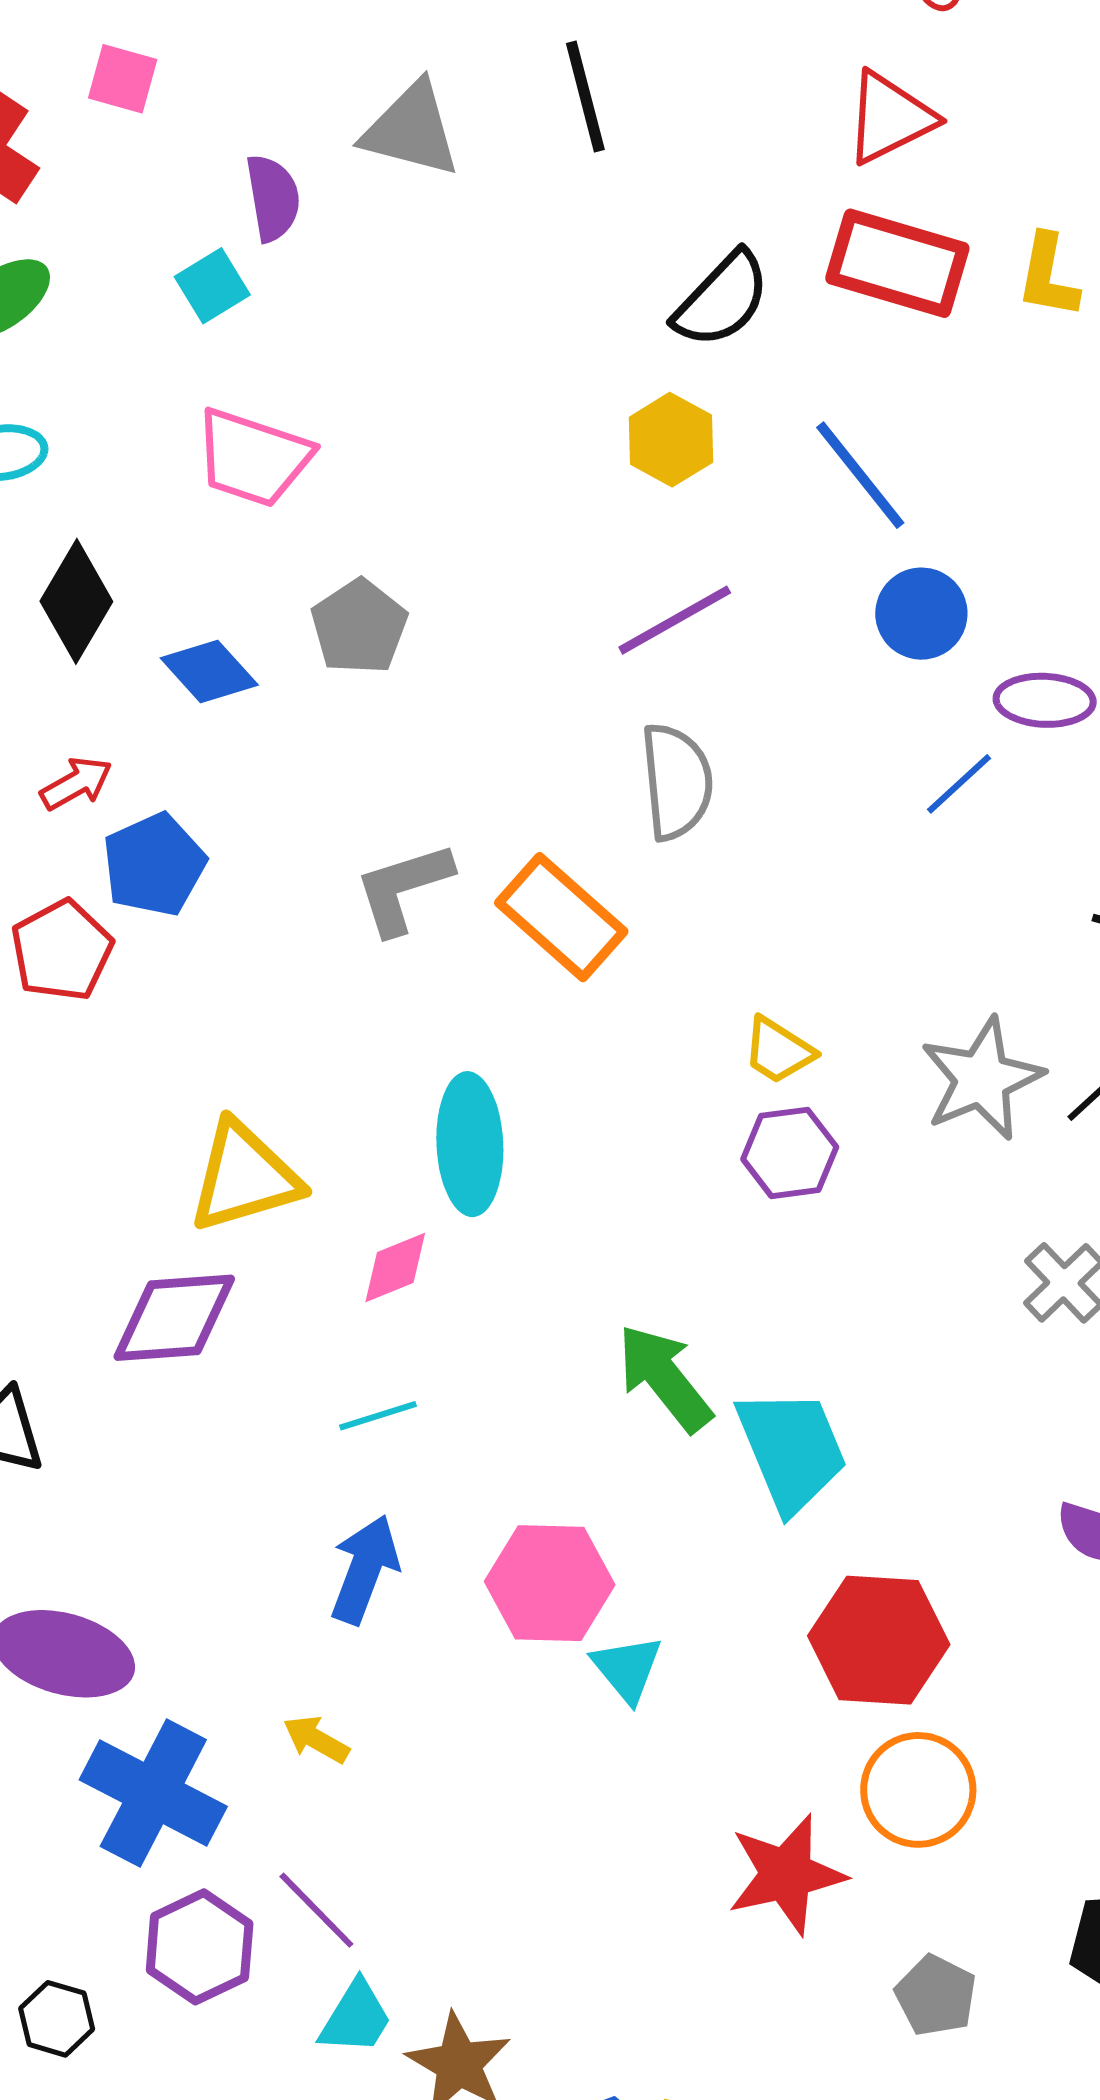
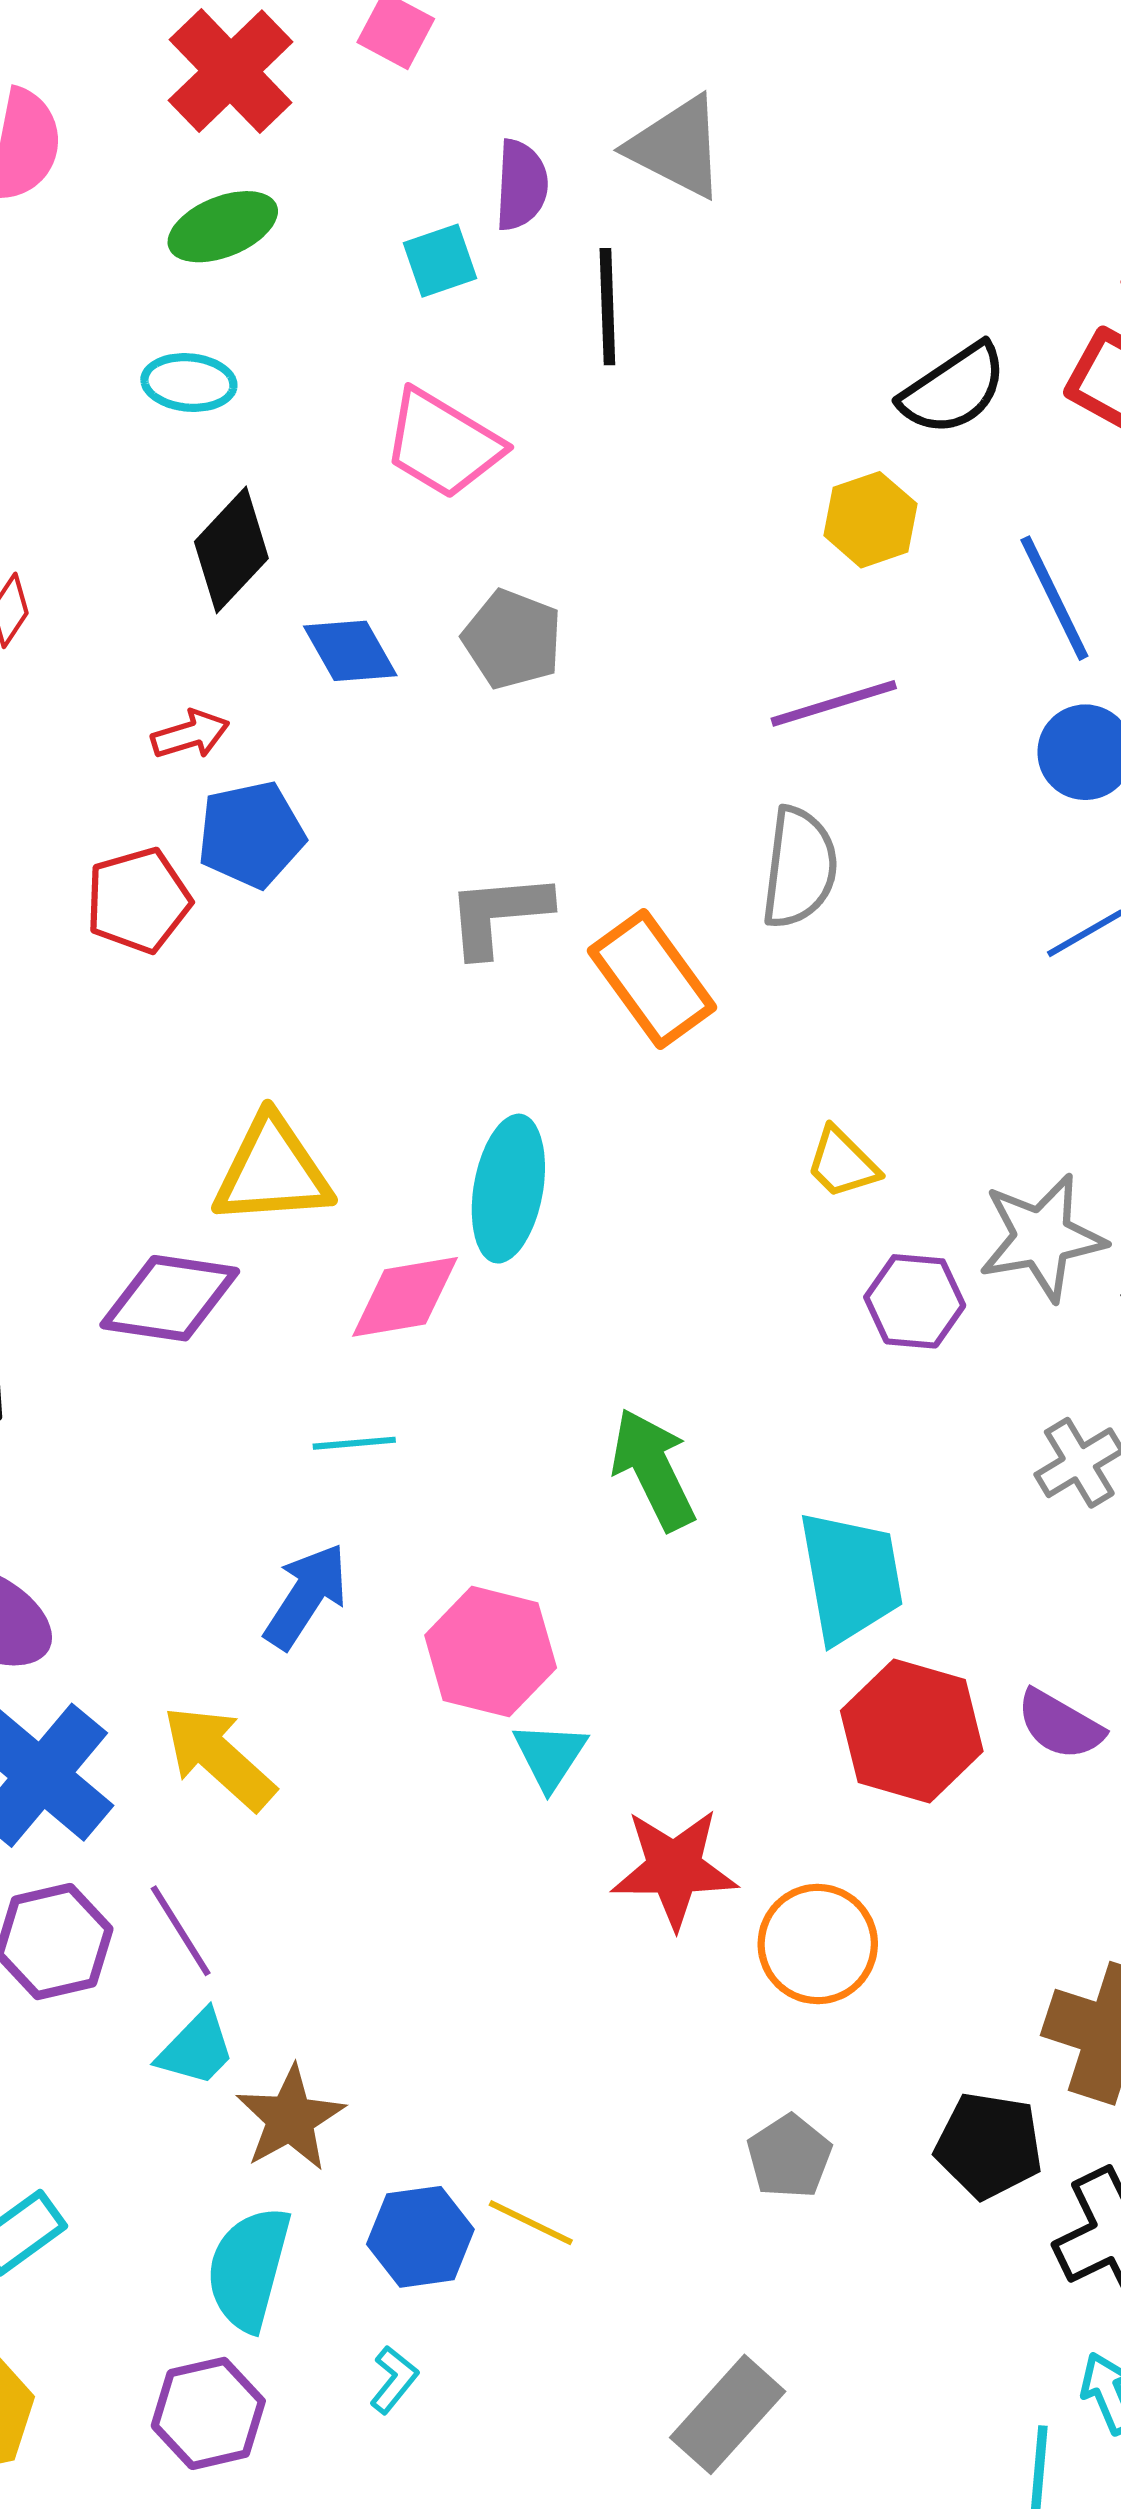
black line: (585, 97) -> (607, 307), moved
gray pentagon: (359, 627) -> (512, 639), turned -30
purple hexagon: (790, 1153) -> (915, 1301), moved
pink diamond: (395, 1267) -> (405, 1297), size x1.4
cyan trapezoid: (792, 1450) -> (851, 1577), moved
red hexagon: (879, 1640) -> (912, 1731), moved
yellow arrow: (316, 1739) -> (219, 1757), size x1.8
red star: (786, 1874) -> (674, 1868), moved

